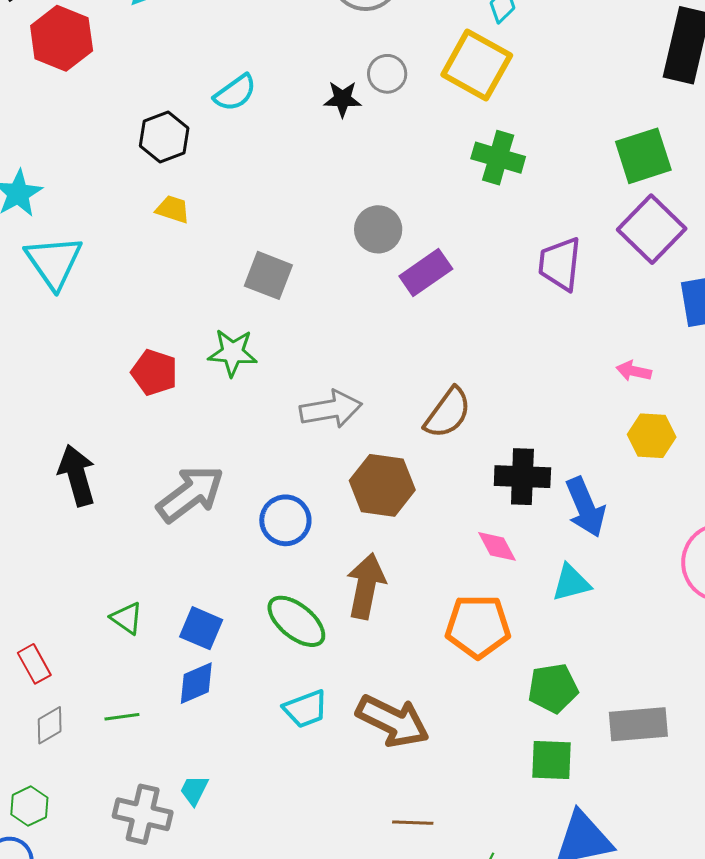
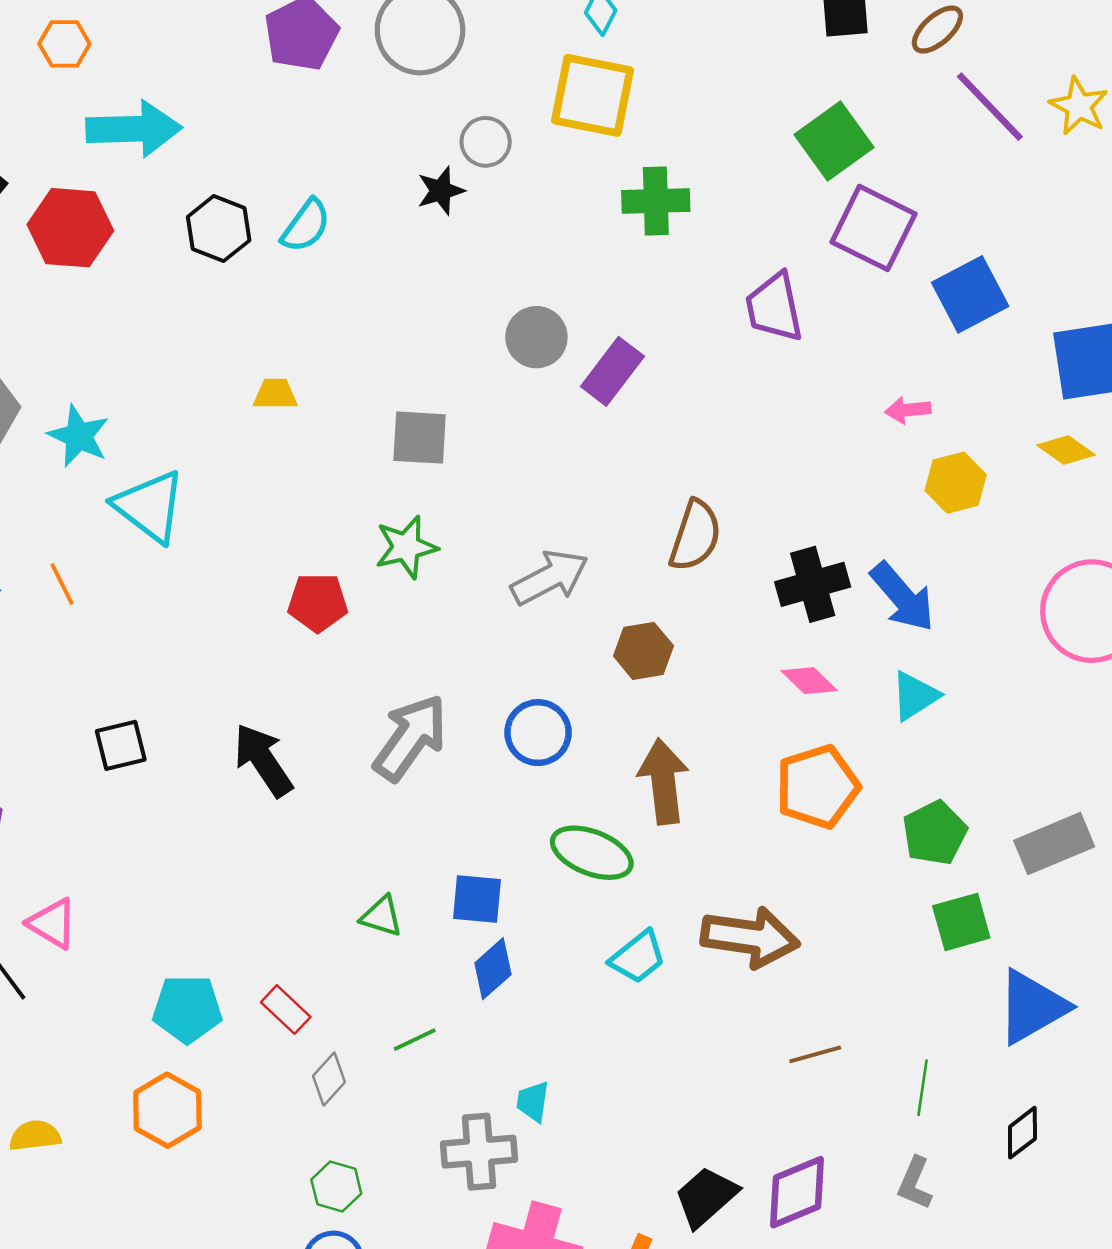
black hexagon: (164, 137) -> (219, 229), moved
brown hexagon: (382, 485) -> (643, 651), size x0.7

